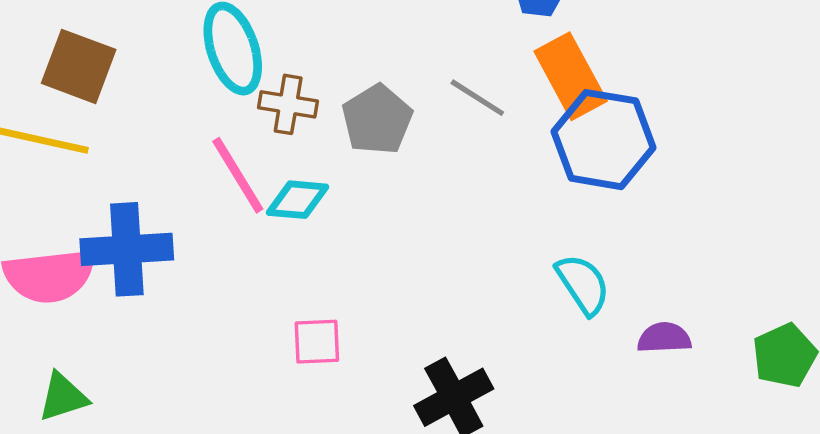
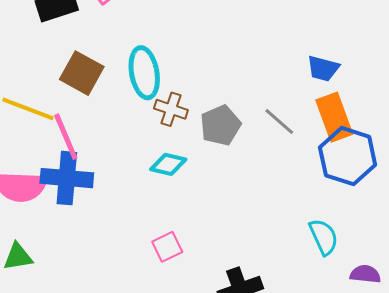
brown square: (79, 66) -> (82, 73), moved
pink line: (238, 175) -> (66, 137), moved
pink square: (317, 342) -> (167, 247), turned -32

